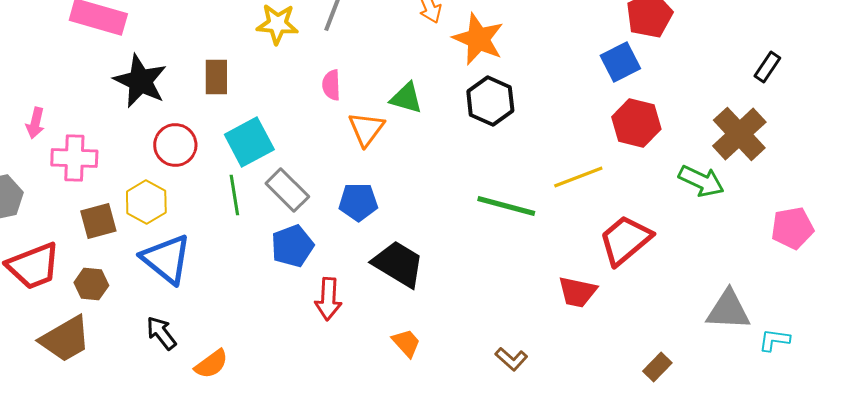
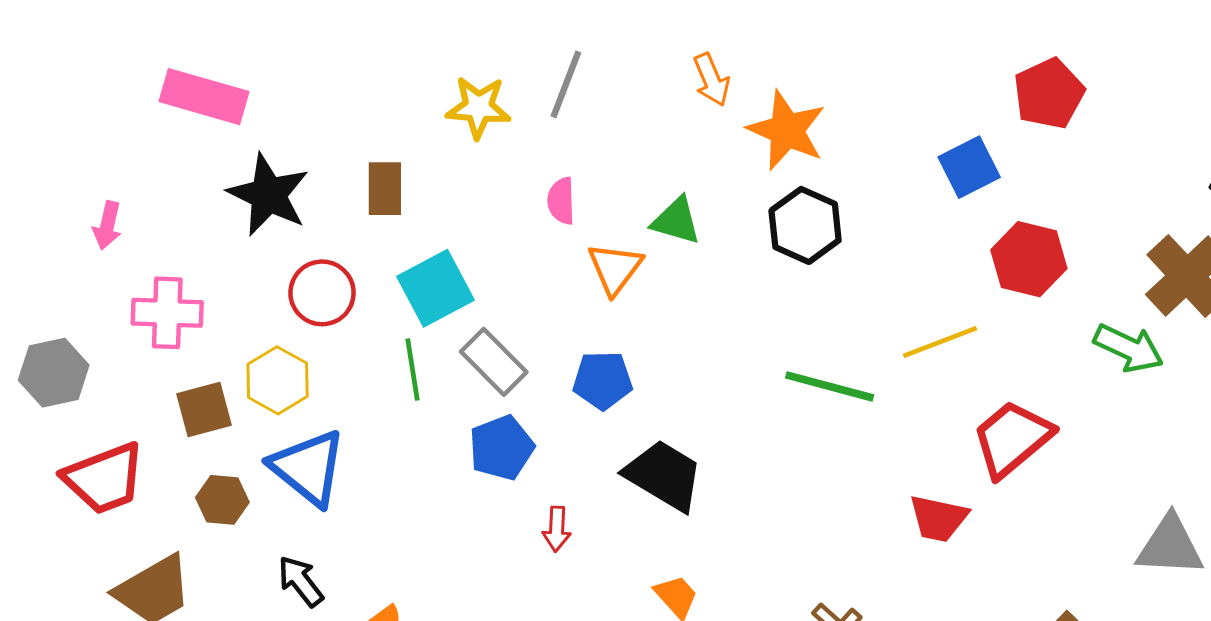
blue square: (620, 62) -> (969, 167), moved
pink arrow: (35, 123) -> (107, 225), moved
brown hexagon: (91, 284) -> (222, 500), moved
red arrow: (328, 299) -> (557, 529), size x0.7

